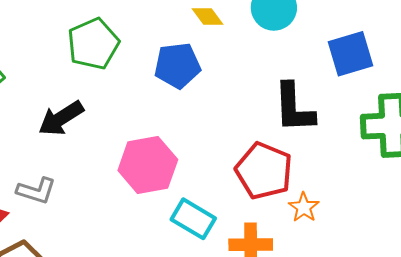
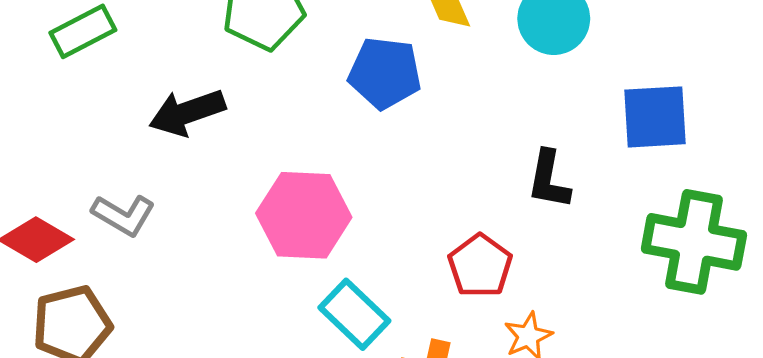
black L-shape: (294, 108) -> (549, 180), size x0.7
red pentagon: (264, 171) -> (480, 266), size x0.7

